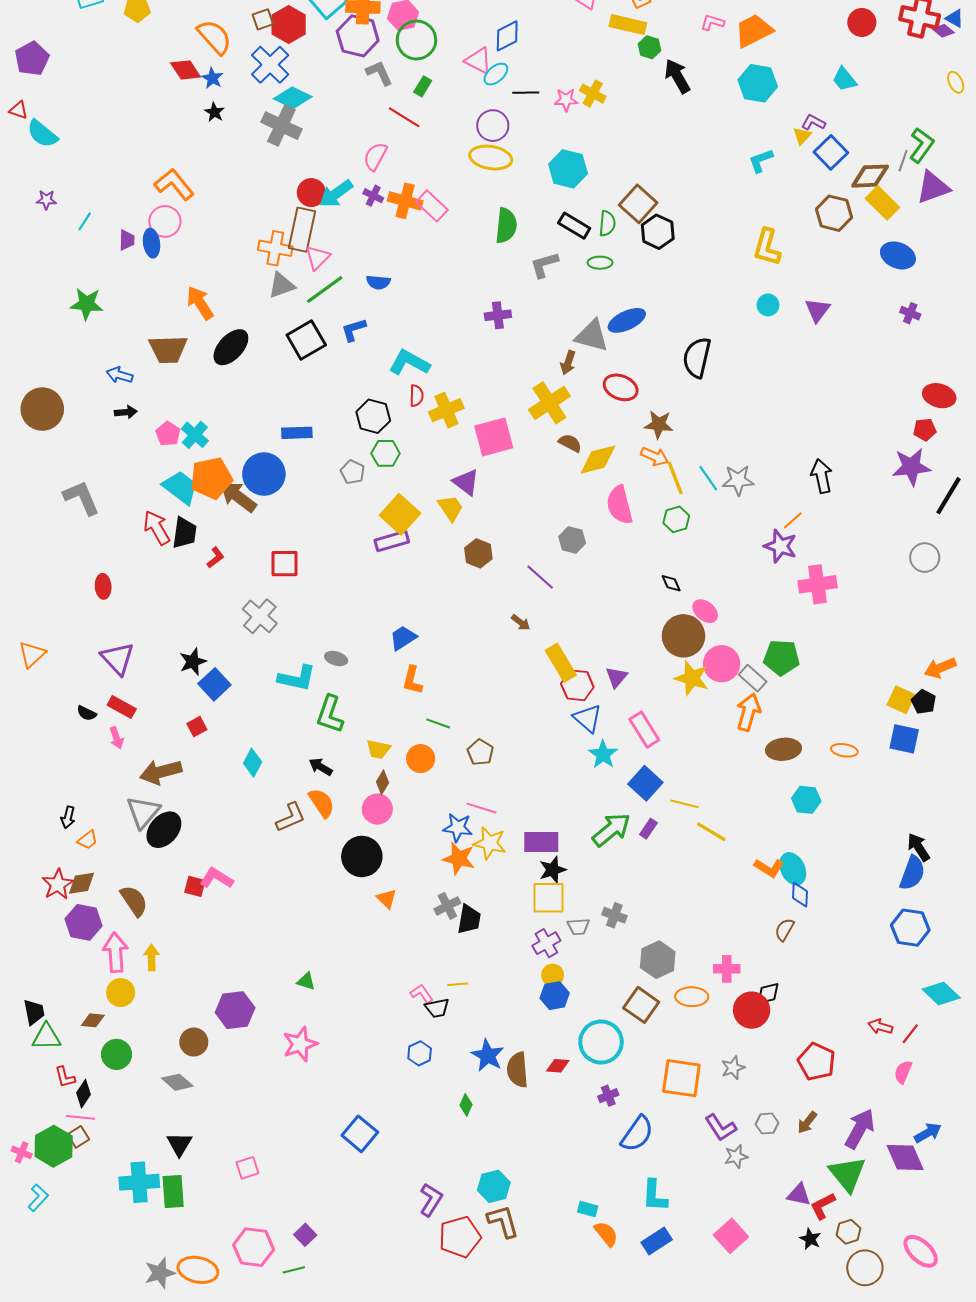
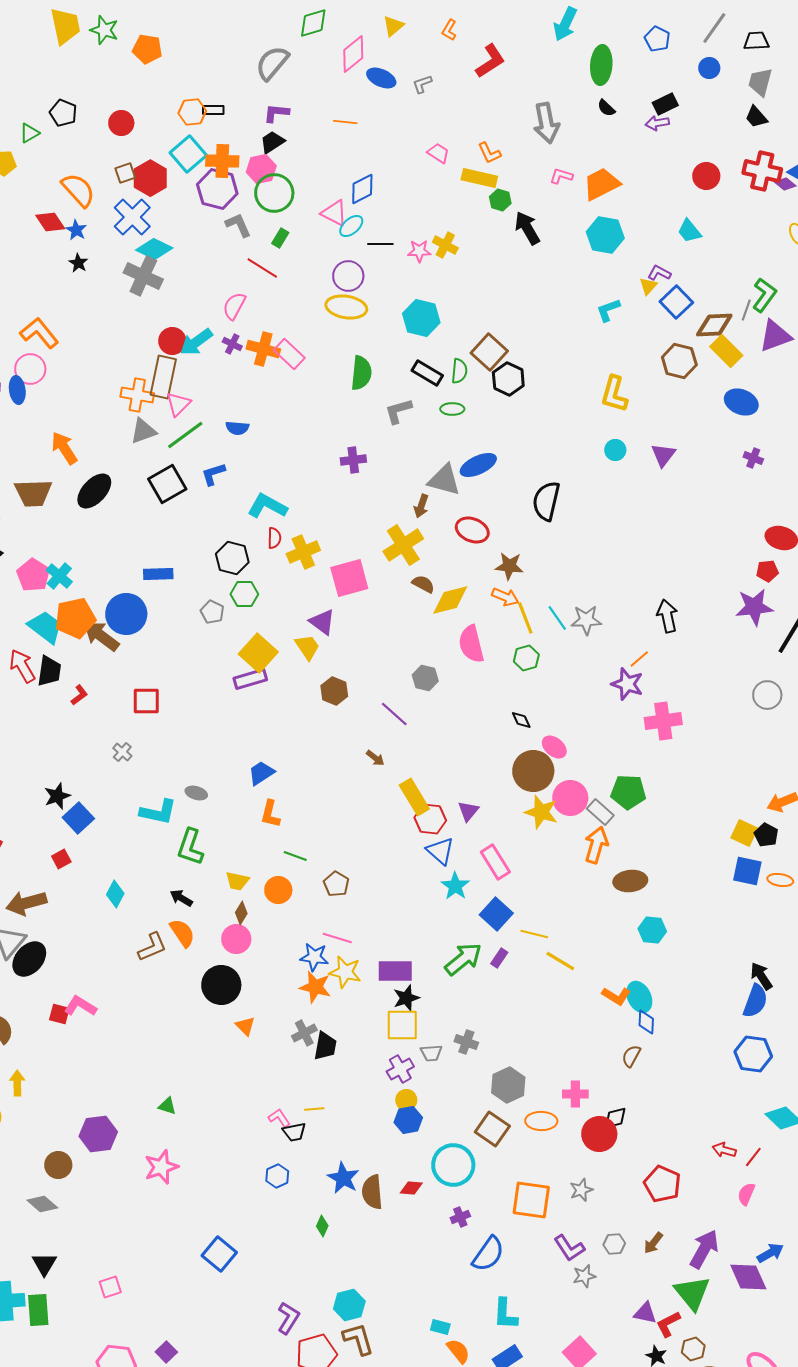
pink pentagon: (168, 434) -> (33, 575), size x1.4
gray cross: (260, 616) -> (122, 752), size x0.6
orange ellipse: (844, 750) -> (780, 880), moved

